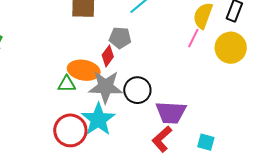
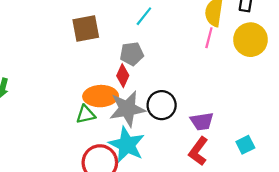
purple trapezoid: (171, 113) -> (202, 121), size x0.7
cyan square: (206, 142) -> (245, 145), turned -30

